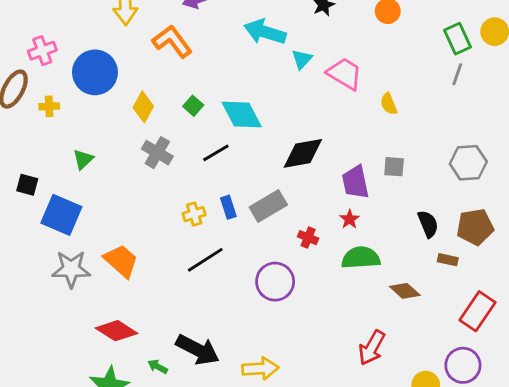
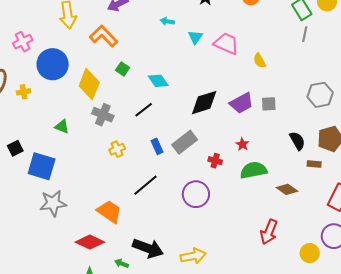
cyan arrow: (265, 32) -> (167, 21), size x0.5
pink cross: (42, 51) -> (23, 42), moved
green square: (193, 106) -> (123, 69), moved
yellow diamond: (143, 107) -> (89, 84), size x1.4
cyan diamond: (242, 114) -> (158, 81), size x0.7
green triangle: (83, 159) -> (62, 127), moved, turned -49
purple trapezoid: (355, 182) -> (241, 103), moved, turned -100
black square: (27, 185) -> (15, 148), turned -35
yellow cross: (194, 214) -> (117, 149), moved
orange trapezoid: (121, 261) -> (109, 212), moved

